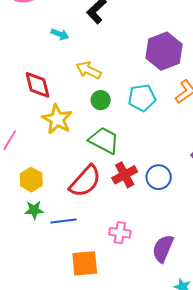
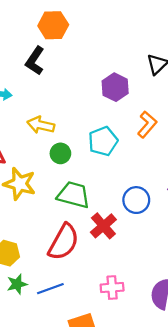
purple hexagon: (164, 51) -> (115, 87), size x0.7
blue circle: (159, 177) -> (136, 200), moved

